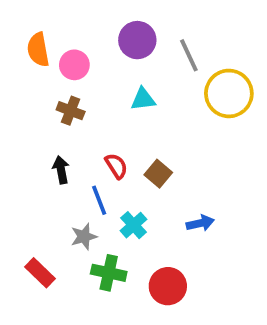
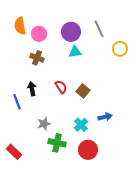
purple circle: (137, 40) -> (71, 32), moved
yellow circle: (229, 93) -> (120, 49), size x0.6
blue line: (99, 200) -> (17, 102), moved
cyan cross: (134, 225) -> (81, 125), moved
red rectangle: (40, 273) -> (14, 152), moved

